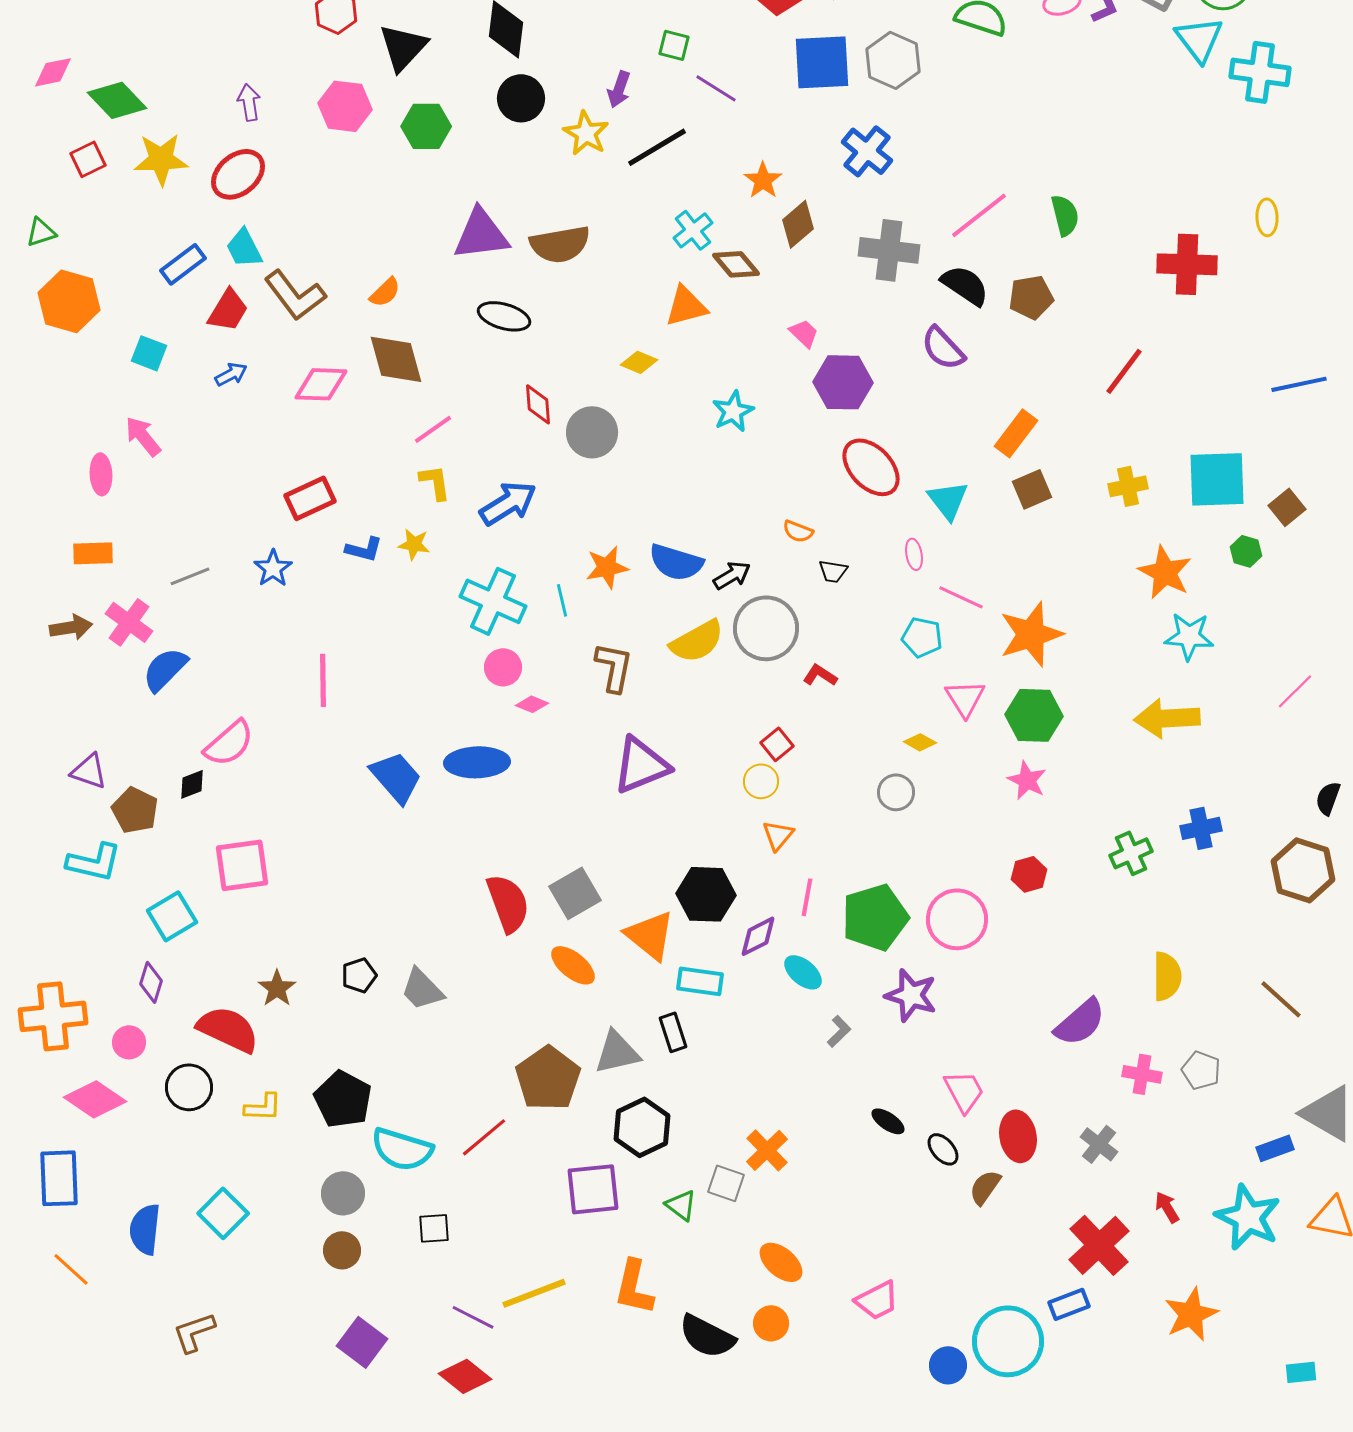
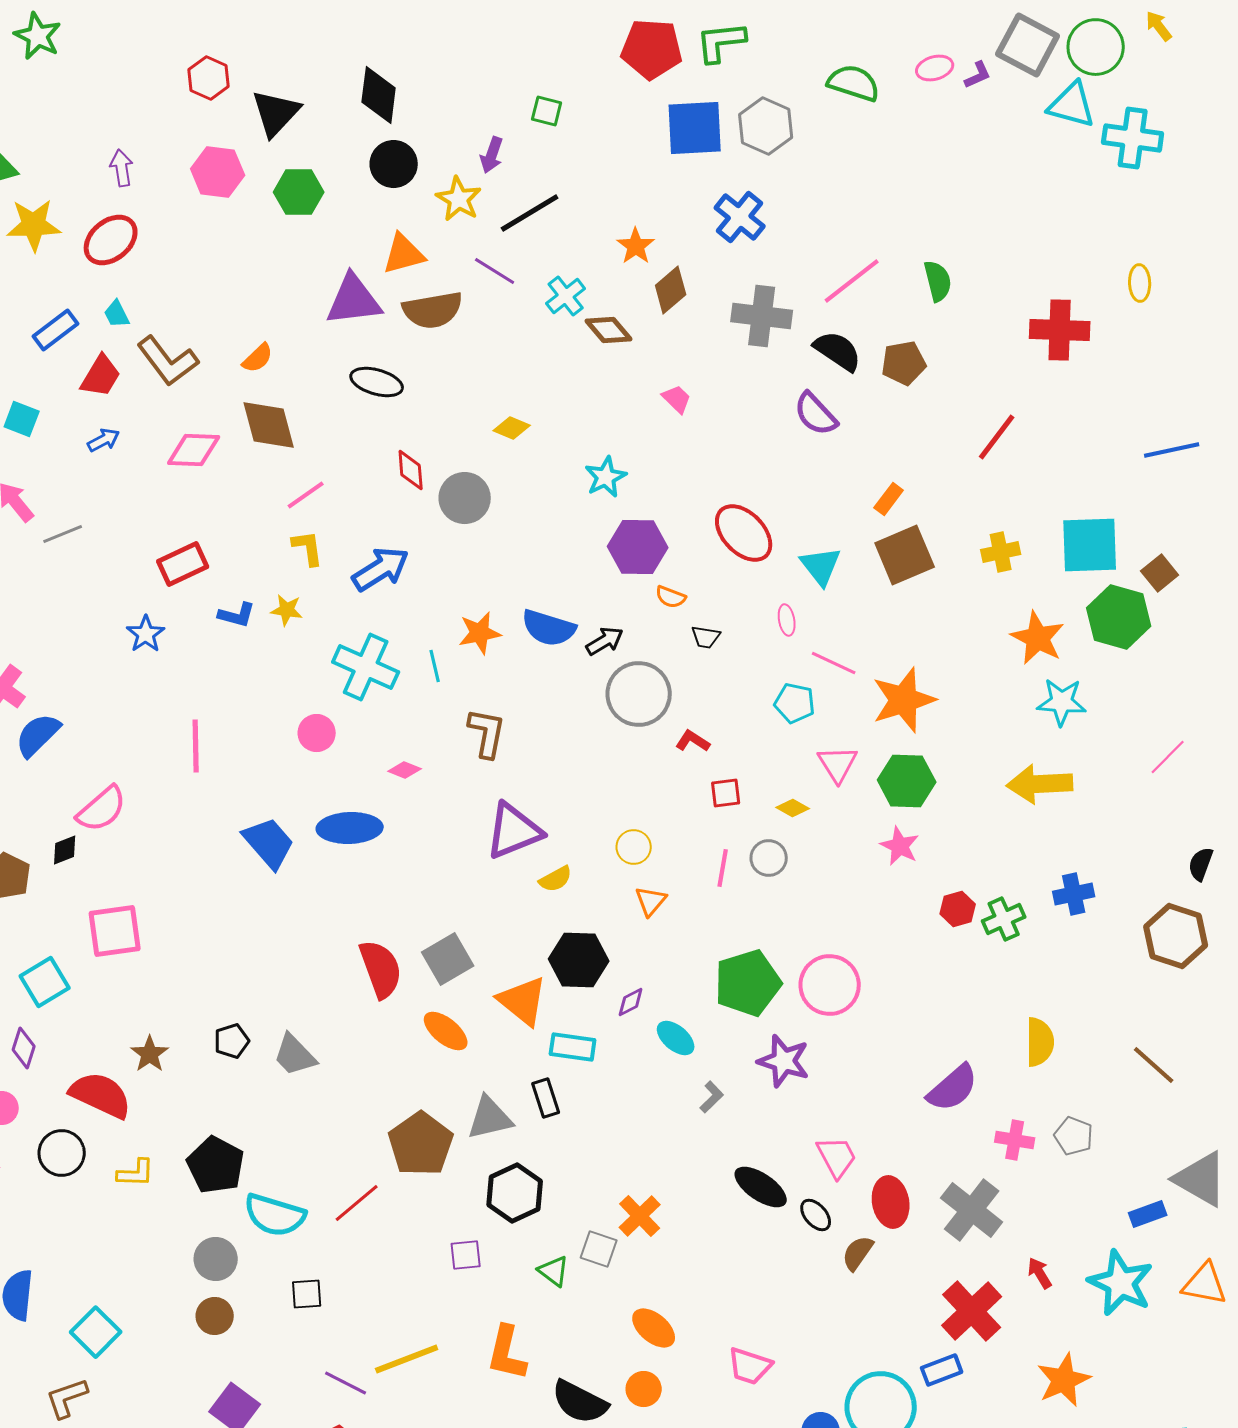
cyan triangle: (1199, 39) -> (1072, 105), turned -38
purple line: (716, 88) -> (495, 271), moved
cyan trapezoid: (244, 248) -> (117, 314), size x0.7
orange triangle: (686, 306) -> (404, 254), moved
purple hexagon: (843, 382) -> (638, 547), moved
orange rectangle: (1016, 433) -> (889, 499), size x0.7
brown square: (1032, 489) -> (905, 555), size x1.5
green hexagon: (1246, 551) -> (1119, 617), size x2.0
gray line: (190, 576) -> (63, 534), moved
yellow semicircle: (697, 641) -> (556, 879), moved, size x0.6
pink circle: (503, 667) -> (317, 733), moved
red square: (777, 744) -> (726, 793), moved, turned 32
red hexagon: (1029, 874) -> (958, 909), moved
pink line: (807, 897) -> (723, 868), moved
purple diamond: (758, 936) -> (631, 1002), size x0.7
black ellipse: (888, 1121) -> (761, 1187), size x1.6
gray cross: (1099, 1144) -> (972, 1210), size x1.6
purple square: (593, 1189) -> (466, 1255), size x0.6
cyan square: (223, 1213) -> (96, 1332), moved
pink trapezoid: (877, 1300) -> (750, 1366), turned 45

